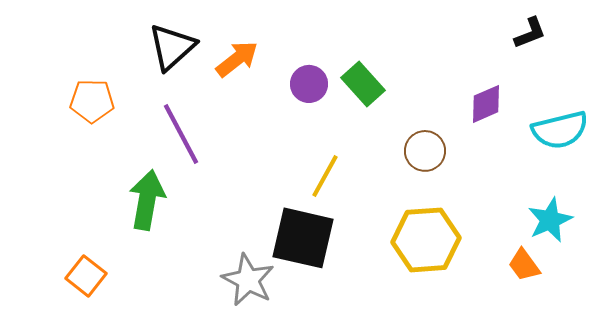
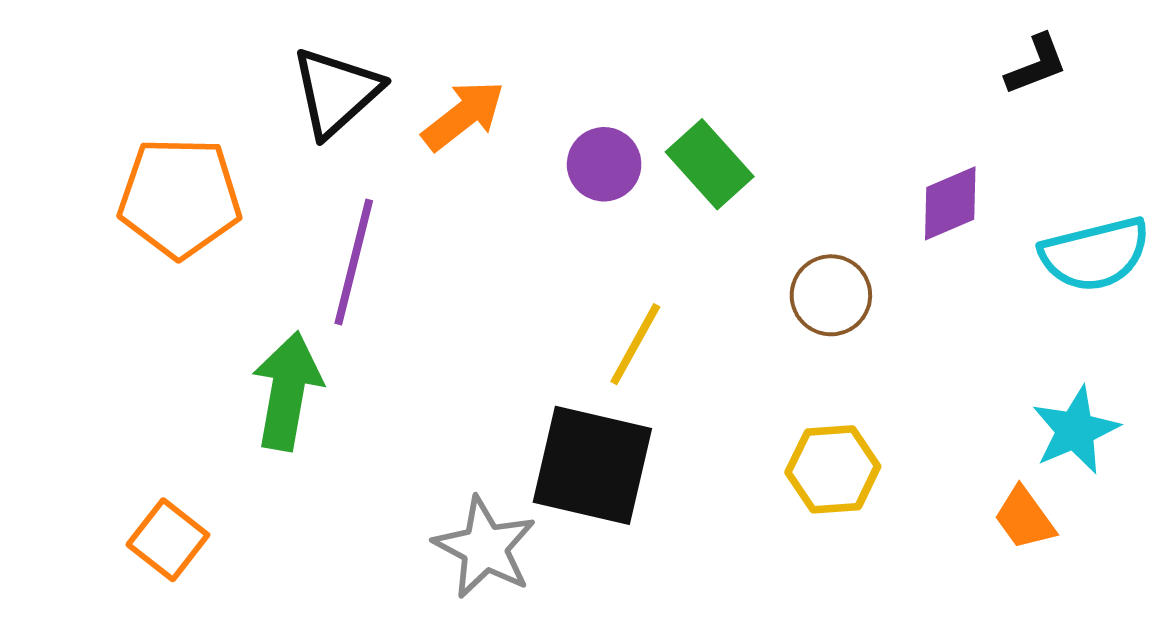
orange pentagon: (92, 101) -> (180, 198), size x1.4
purple line: (181, 134) -> (354, 262), turned 42
yellow hexagon: (426, 240) -> (833, 469), size x0.7

